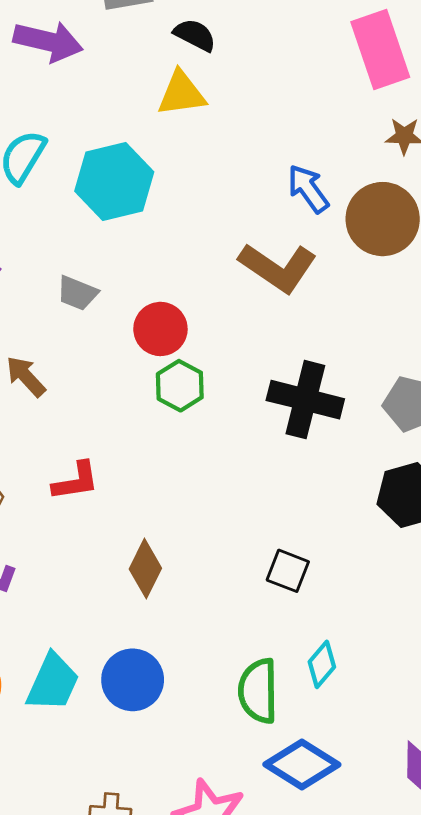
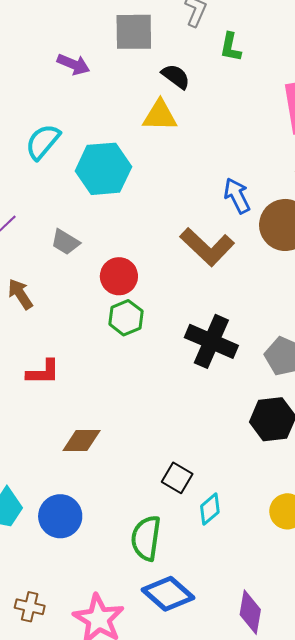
purple arrow: (48, 41) -> (73, 64), size x0.7
brown diamond: (145, 569) -> (82, 441), turned 54
black square: (288, 571) -> (177, 478), moved
cyan diamond: (322, 664) -> (210, 509), moved

